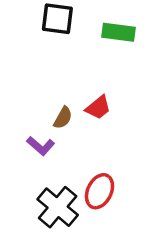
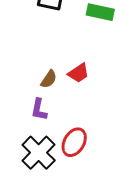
purple L-shape: (41, 146) -> (39, 110), moved, turned 55

